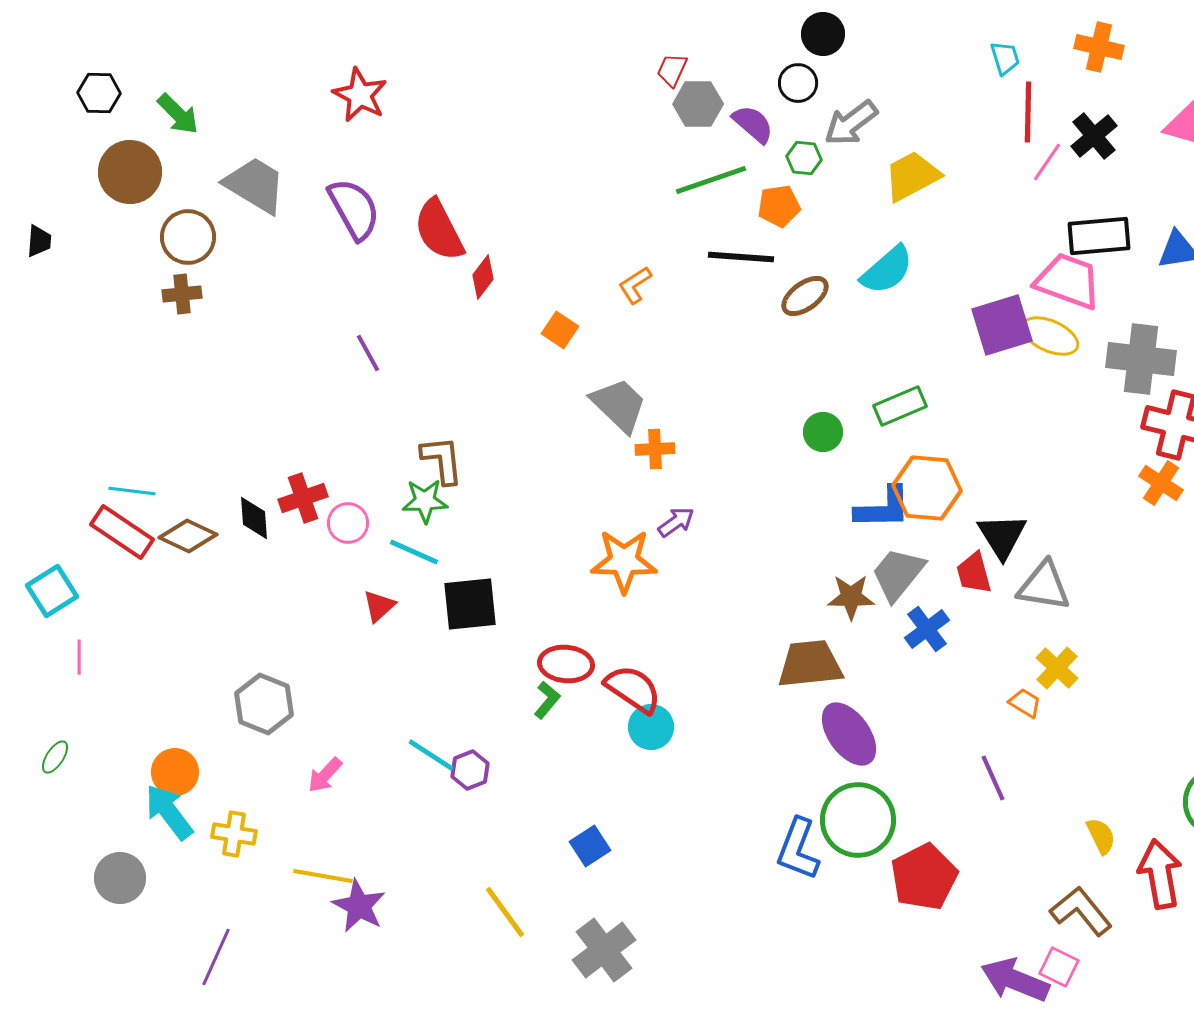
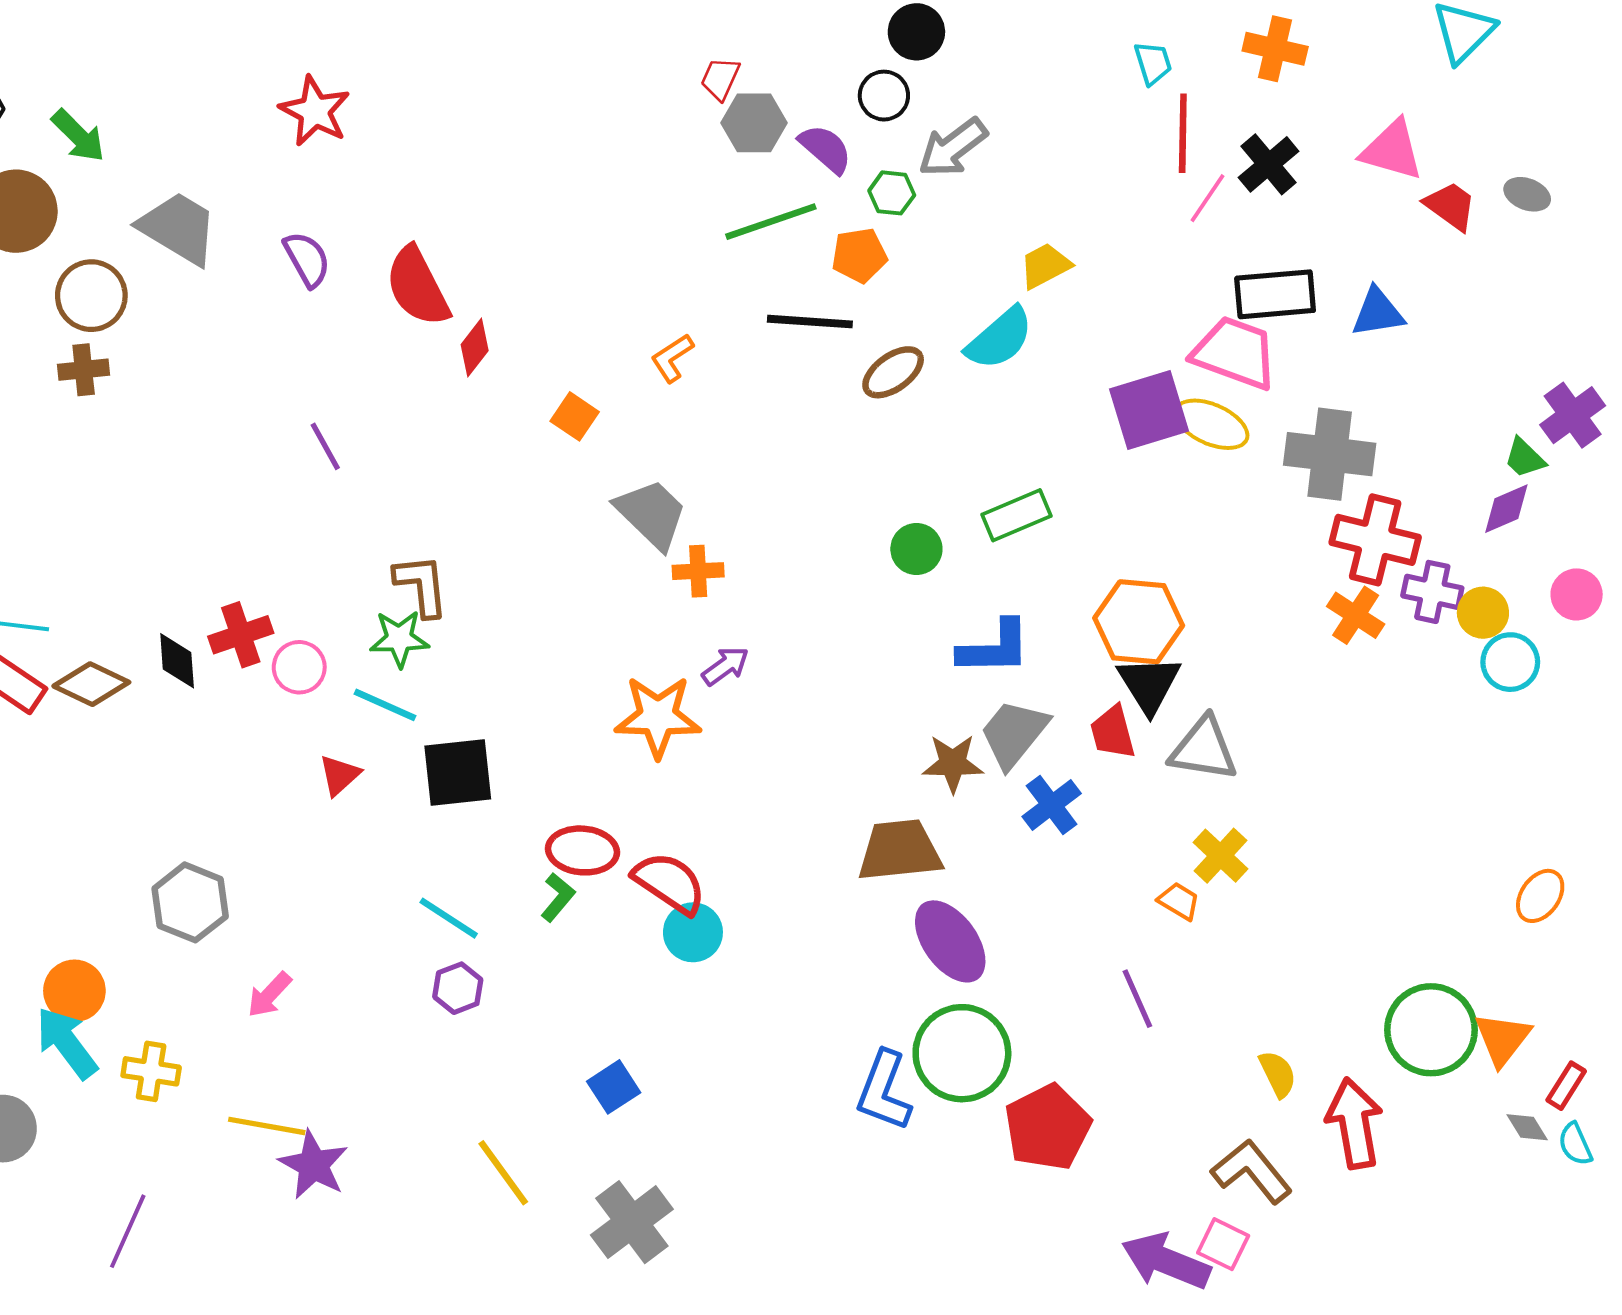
yellow trapezoid: (912, 176) -> (1045, 266), moved, size x0.7
purple semicircle: (354, 209) -> (307, 259), size x0.7
orange hexagon: (927, 488) -> (1139, 622), moved
cyan line: (431, 755) -> (449, 918), moved

